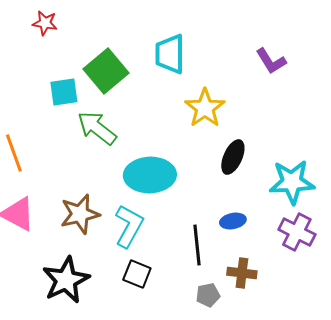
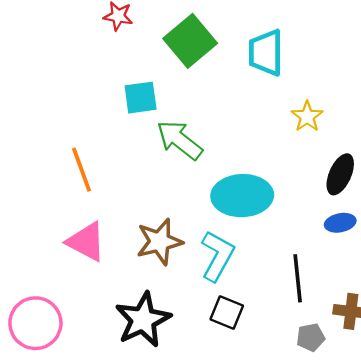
green square: (106, 71) -> (190, 41), moved
yellow star: (205, 108) -> (307, 116), size x0.7
blue ellipse: (233, 221) -> (340, 223), moved

